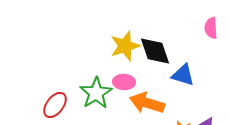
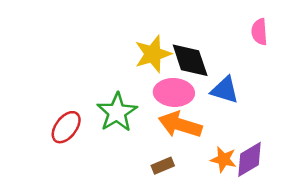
pink ellipse: (124, 82) -> (174, 92), moved, size x1.4

